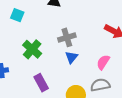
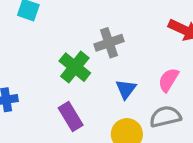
green cross: (32, 49) -> (75, 67), moved
blue triangle: (71, 57) -> (126, 89), moved

